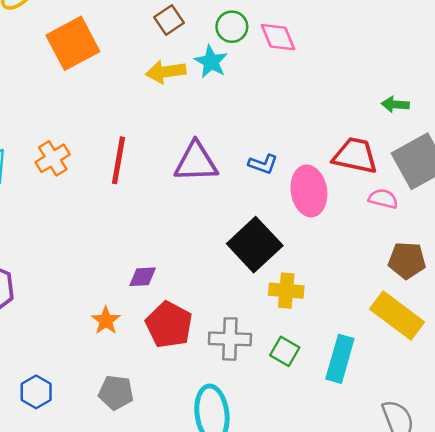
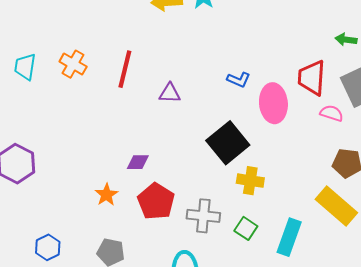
red trapezoid: (355, 156) -> (312, 78), turned -102
orange cross: (53, 158) -> (73, 64), turned -32
purple triangle: (196, 162) -> (170, 93), moved, size x0.6

